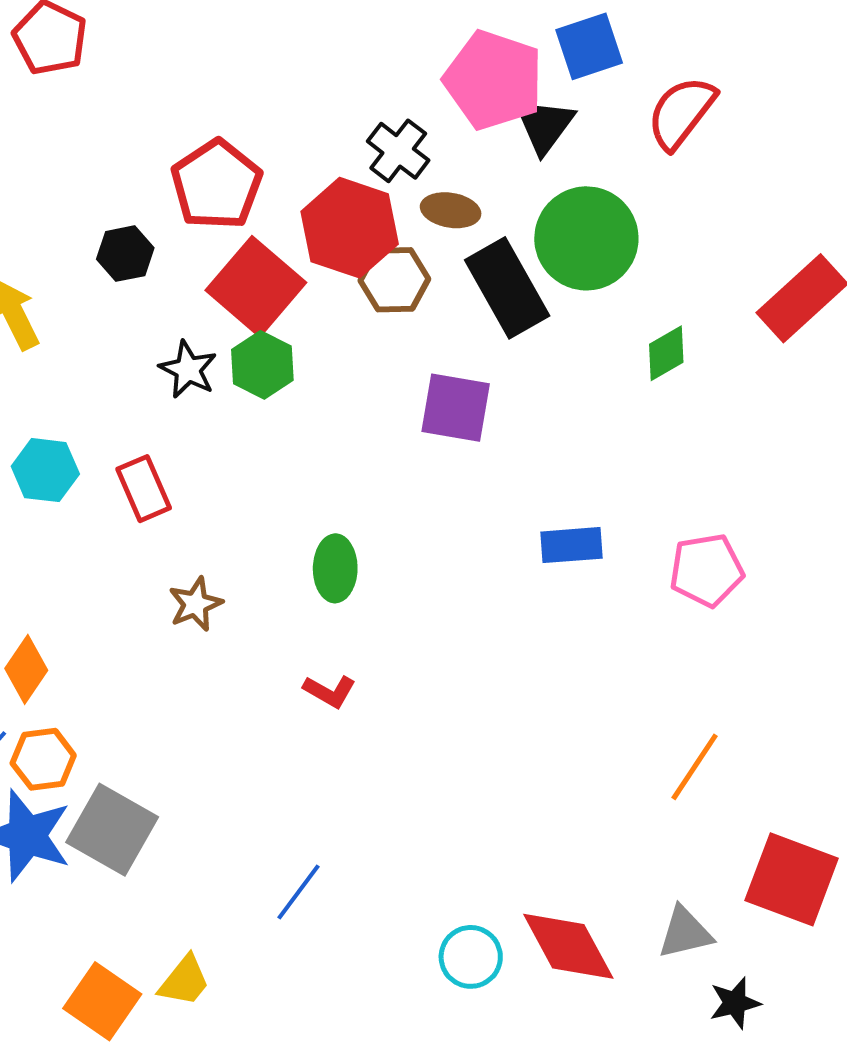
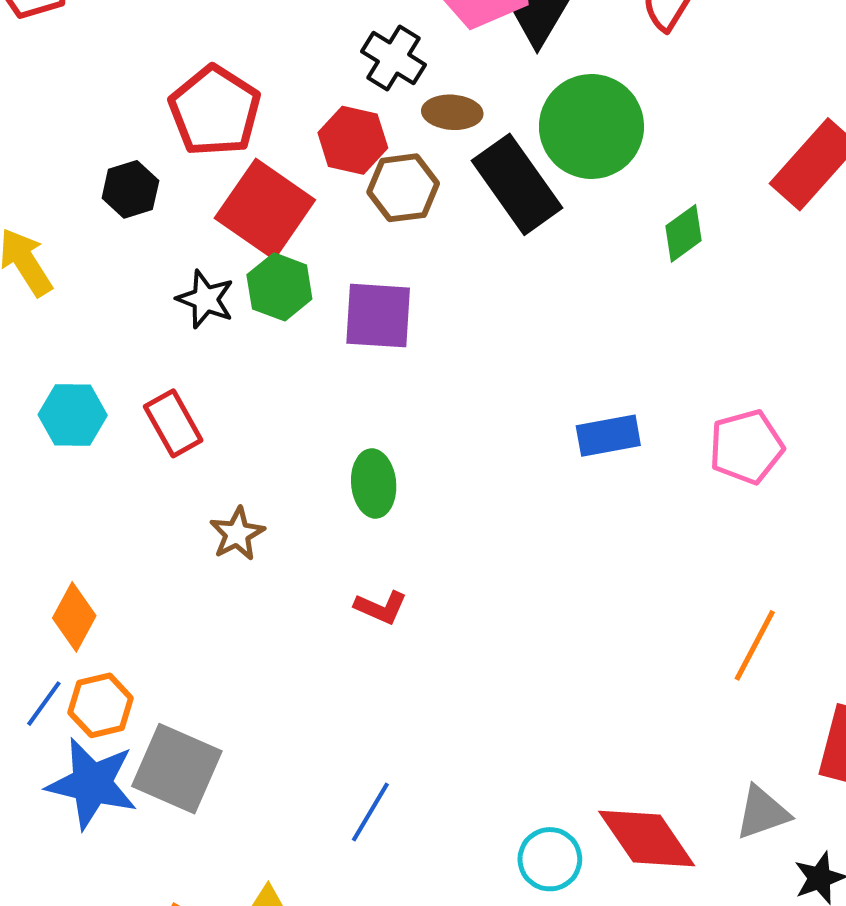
red hexagon: (350, 228) -> (353, 140), size x0.7
purple square: (456, 408) -> (378, 316), moved

